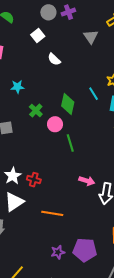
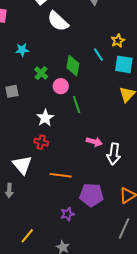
white semicircle: (54, 59) -> (58, 21), size x1.6
white star: (13, 176) -> (45, 118), moved
white triangle: (14, 202) -> (22, 165), turned -35
purple pentagon: (85, 250) -> (92, 195), moved

